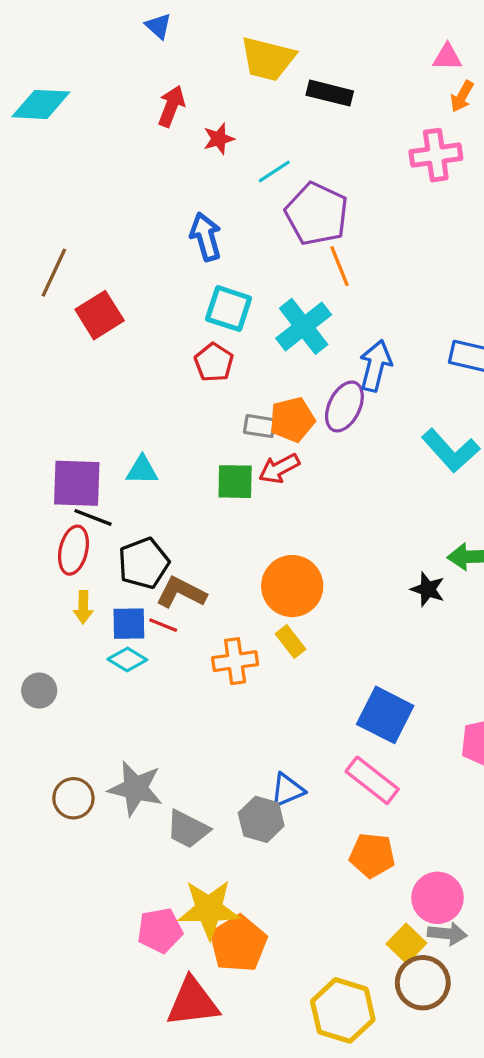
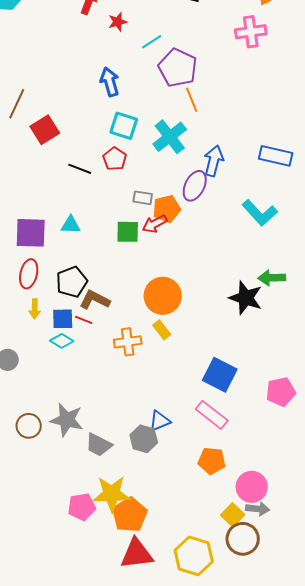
orange pentagon: (292, 420) -> (167, 209), moved
black line: (93, 517) -> (80, 169), moved
black star: (428, 589) -> (246, 298), size x1.6
red triangle: (193, 1002) -> (137, 554), moved

